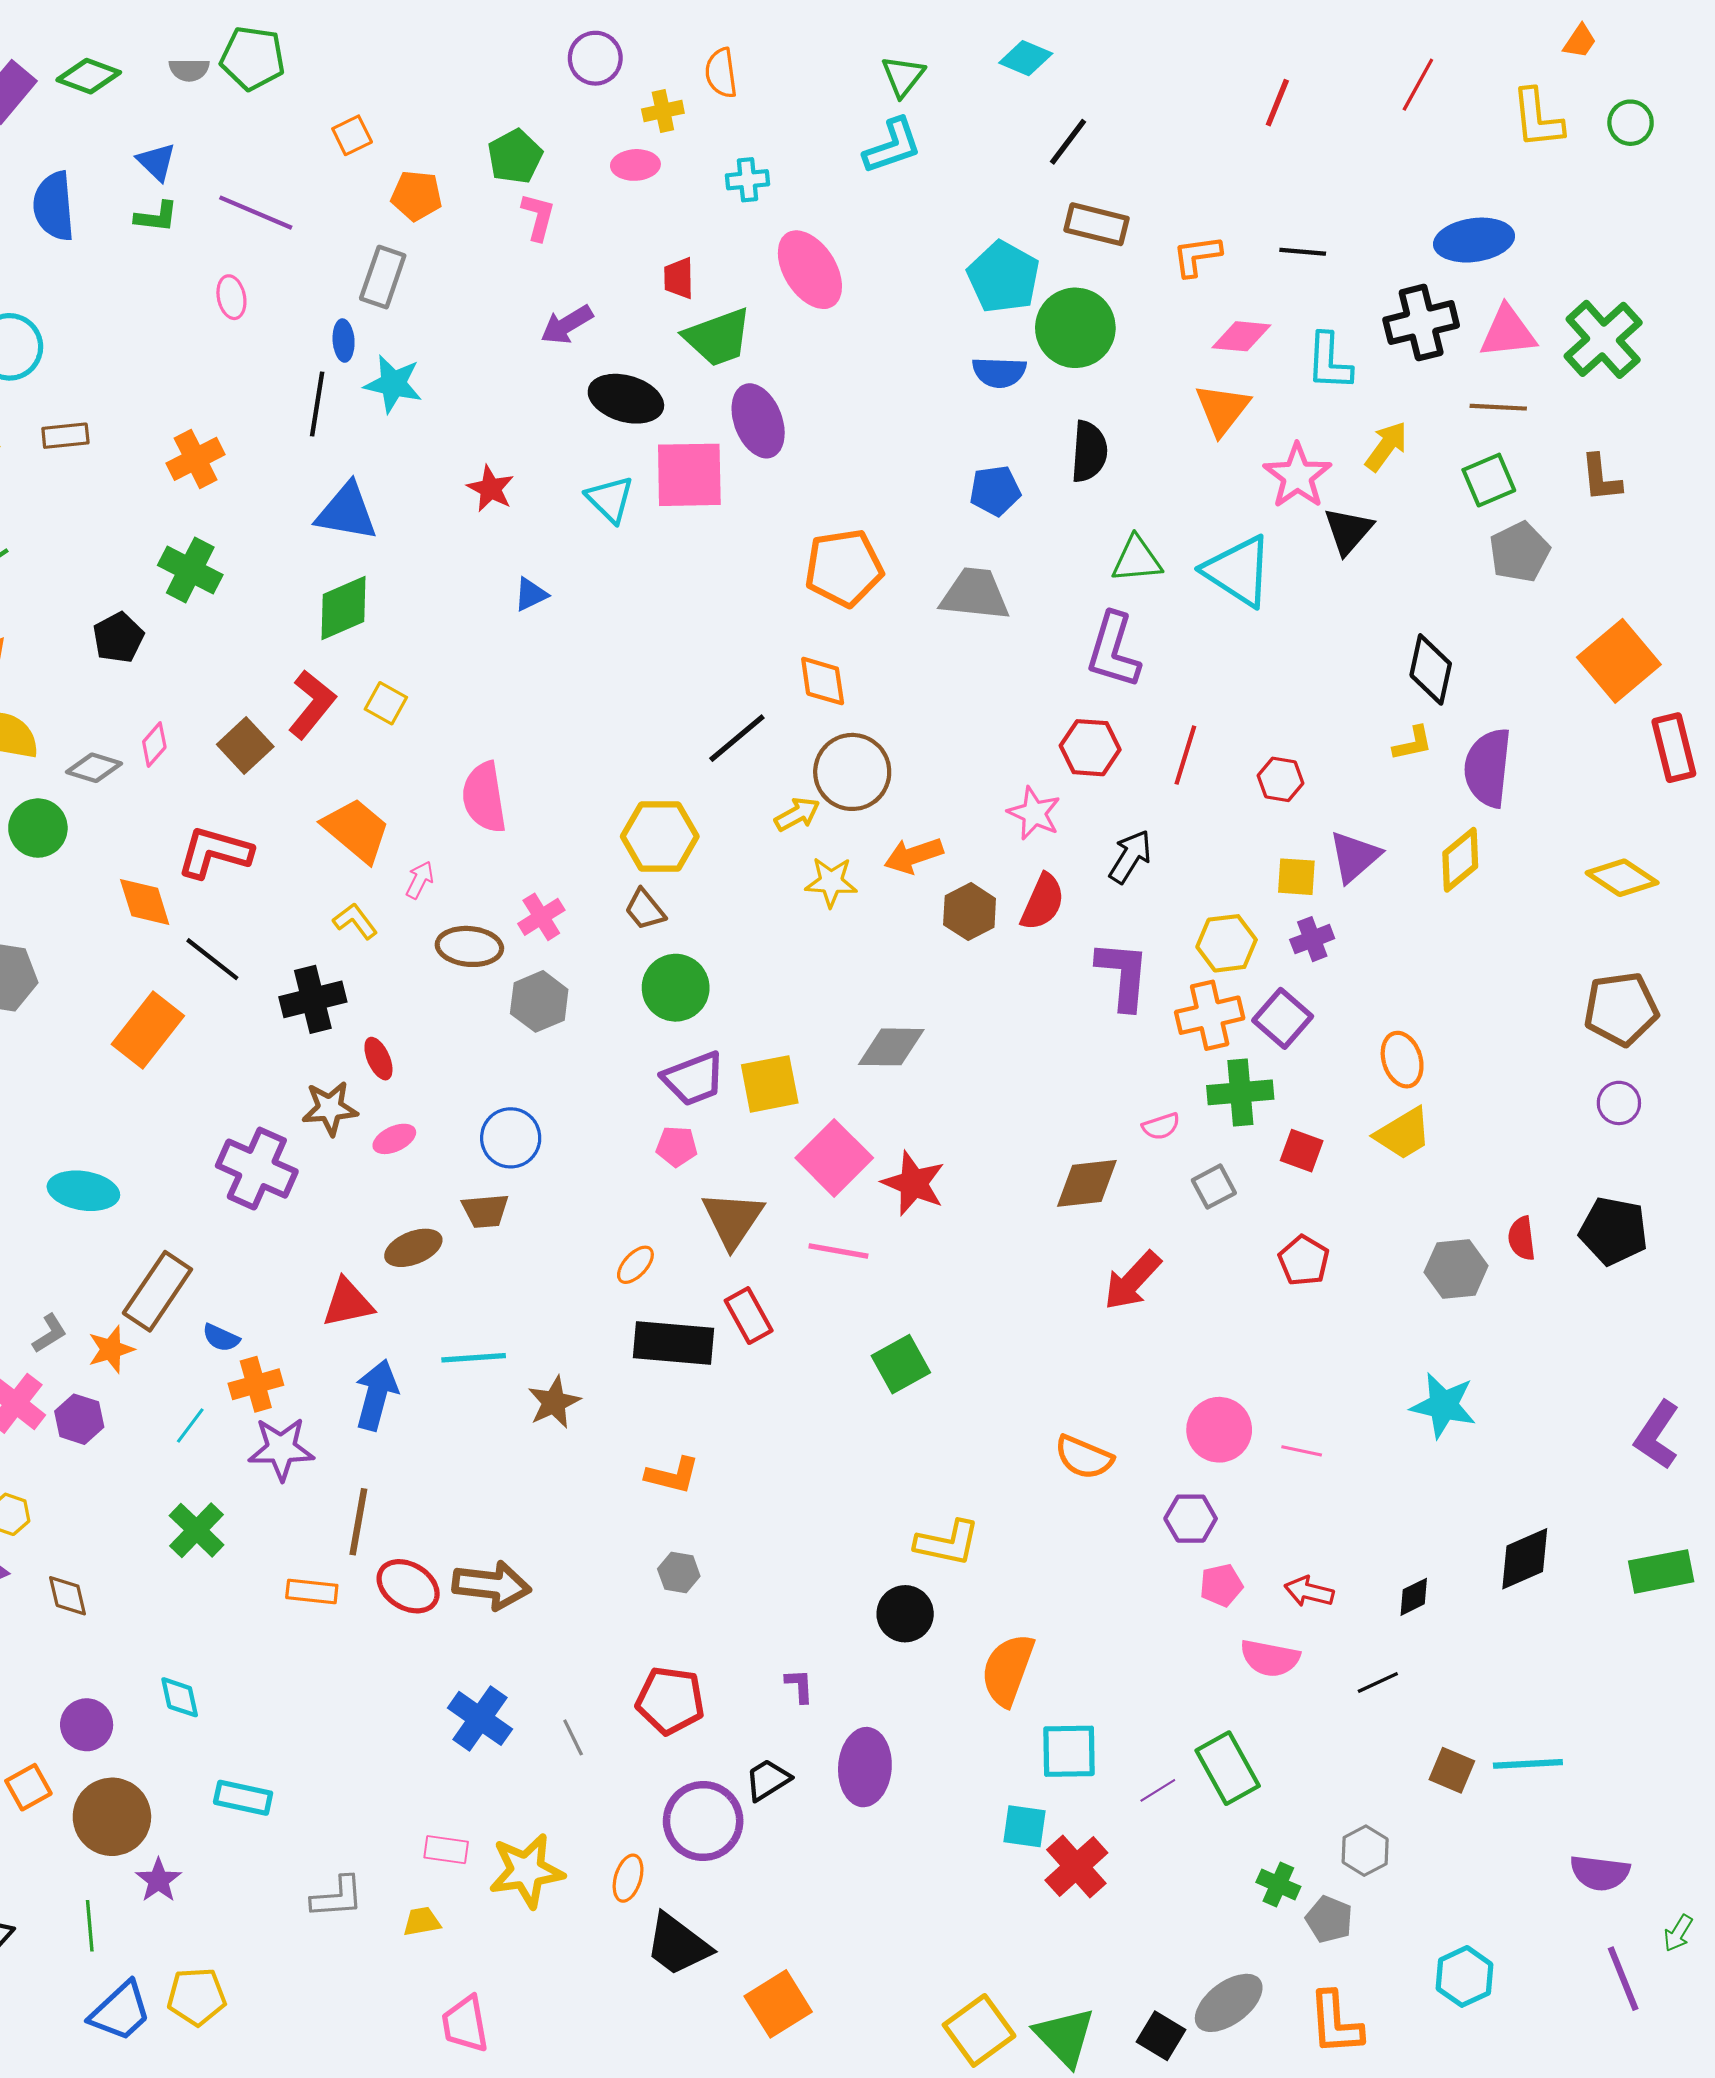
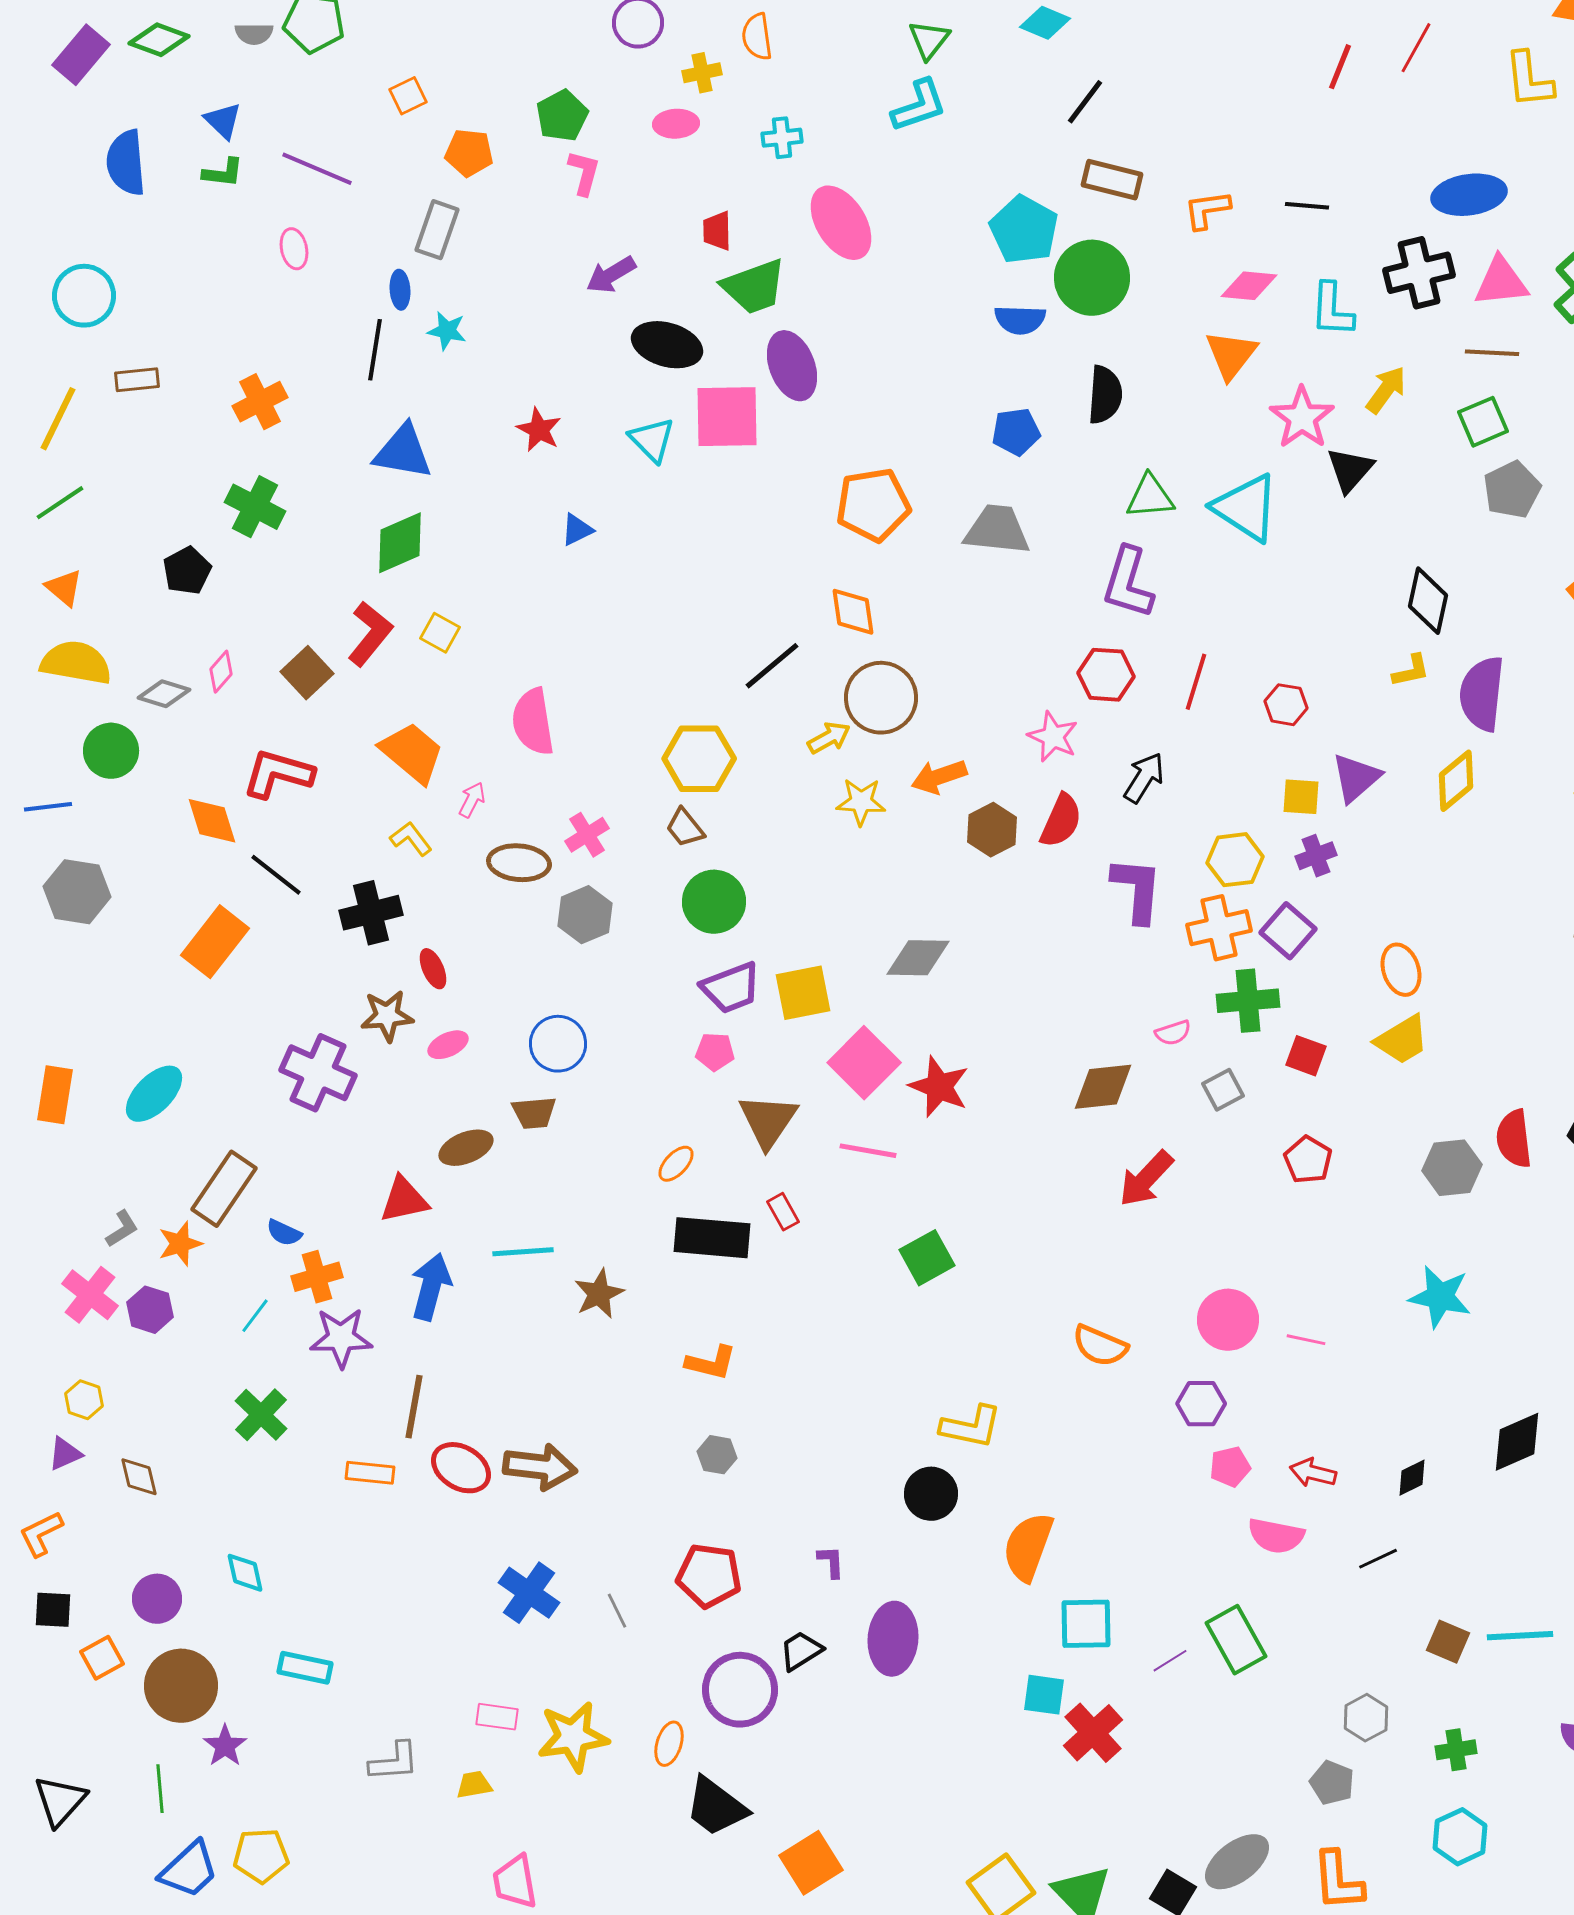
red line: (1277, 103) -> (1340, 67), moved
cyan star: (393, 384) -> (447, 331), size x0.7
cyan ellipse: (83, 1191) -> (154, 1094), turned -54
red semicircle: (1522, 1238) -> (1514, 1139), size x1.4
red rectangle: (749, 1316) -> (783, 1212), size x0.7
green cross: (1278, 1884) -> (1456, 1750), moved, turned -33

